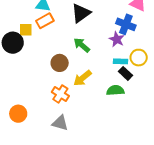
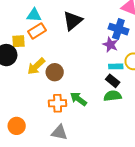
green arrow: (82, 45) -> (78, 99), moved
black rectangle: (125, 73) -> (113, 81), moved
yellow arrow: (82, 78) -> (36, 66), moved
orange cross: (60, 94) -> (58, 103), turned -30

